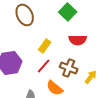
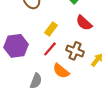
red semicircle: (78, 40) -> (84, 23), turned 42

